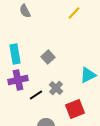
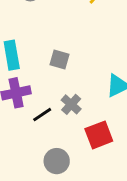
gray square: (48, 57) -> (60, 59), turned -32

